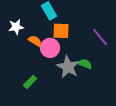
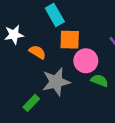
pink circle: (50, 48) -> (86, 61), moved
gray star: (68, 67) -> (56, 82), moved, turned 30

